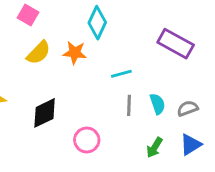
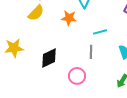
yellow semicircle: (39, 53) -> (36, 13), moved
gray line: (129, 105) -> (91, 52), moved

